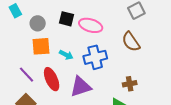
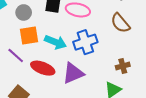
cyan arrow: (66, 55) -> (55, 42), size x1.5
purple line: (26, 75) -> (16, 55), moved
red ellipse: (52, 79) -> (43, 68), turned -40

